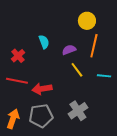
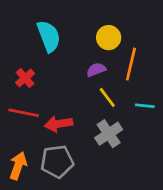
yellow circle: (87, 21) -> (109, 38), moved
cyan semicircle: (44, 42) -> (49, 36), moved, size x1.6
gray cross: (78, 111) -> (109, 134), moved

